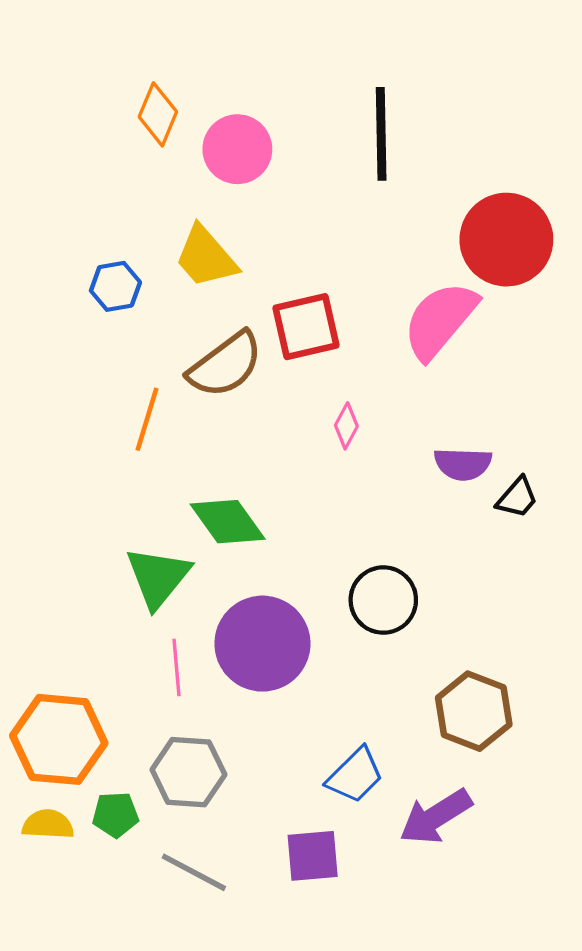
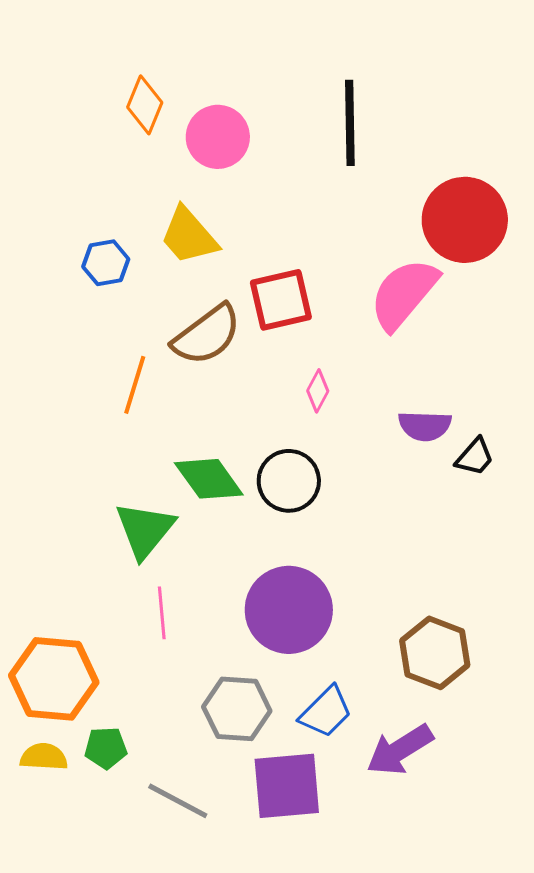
black circle: (383, 600) -> (289, 481), moved
purple circle: (262, 644) -> (289, 610), moved
gray hexagon: (188, 772) -> (237, 709), moved
purple square: (313, 856) -> (287, 786), size x1.4

